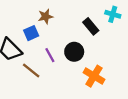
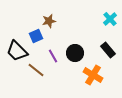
cyan cross: (113, 14) -> (110, 19), turned 32
black rectangle: (91, 26) -> (108, 50), moved

